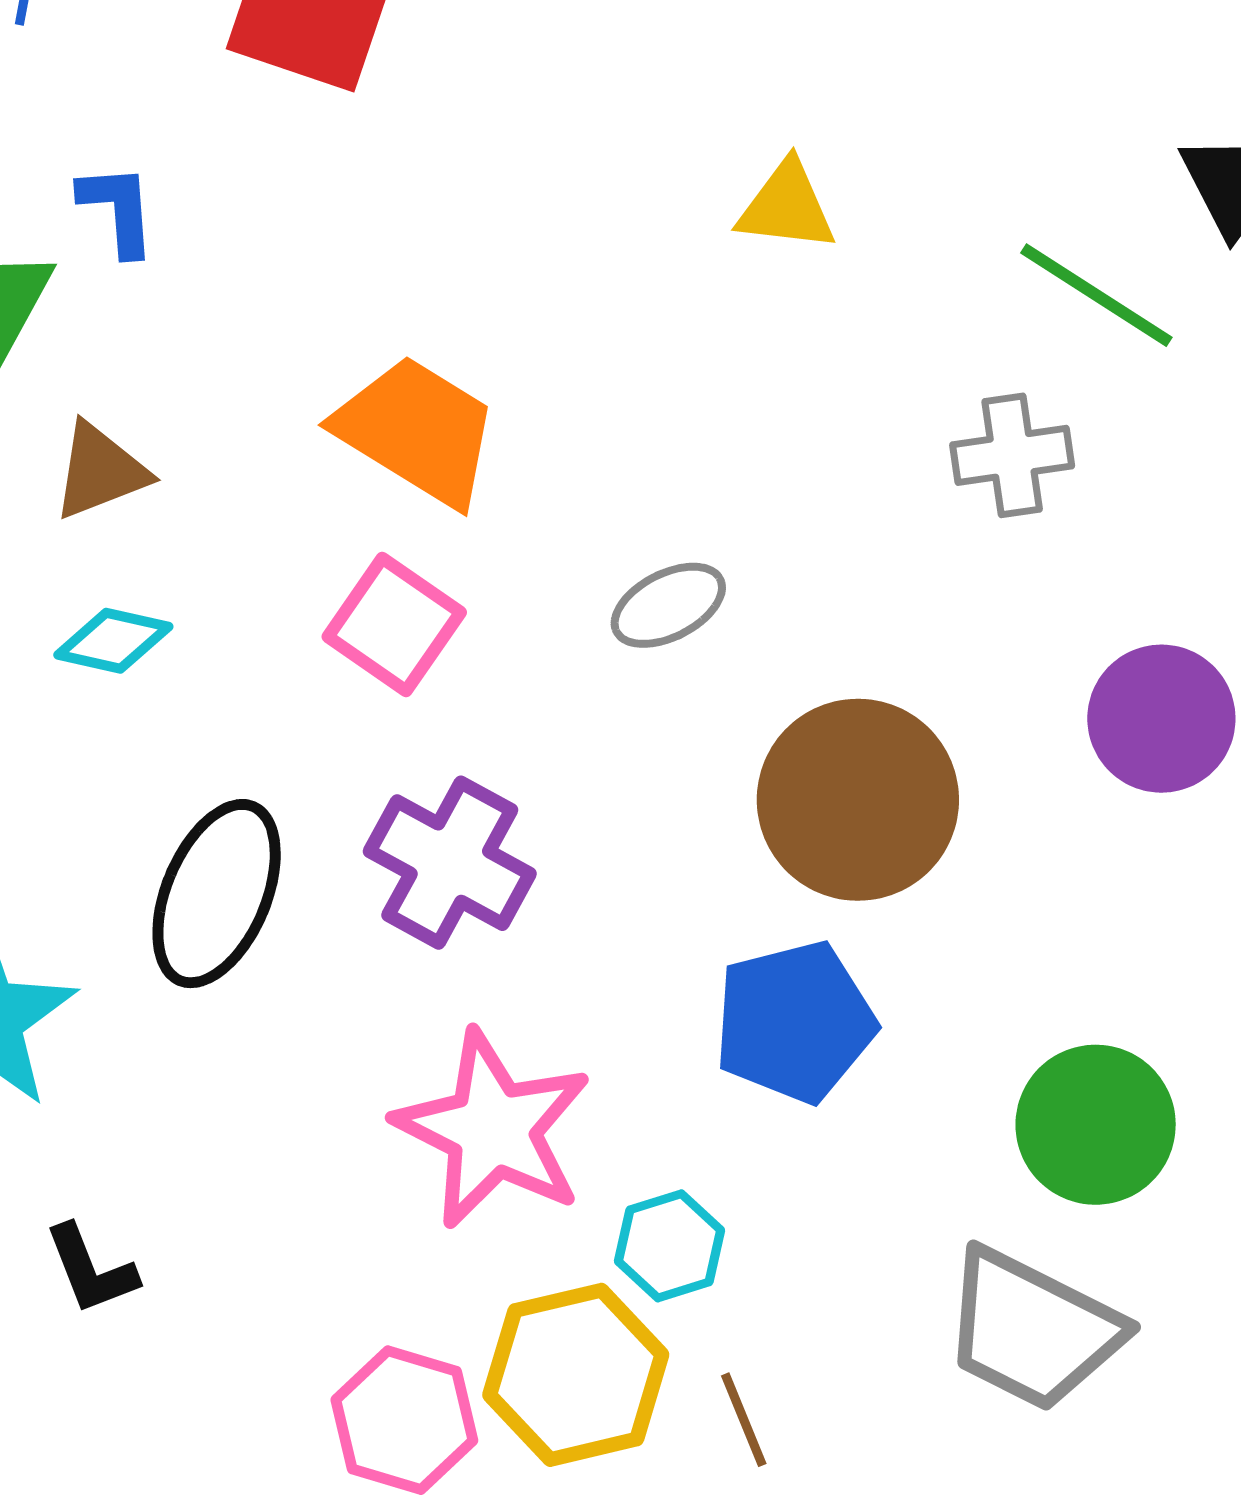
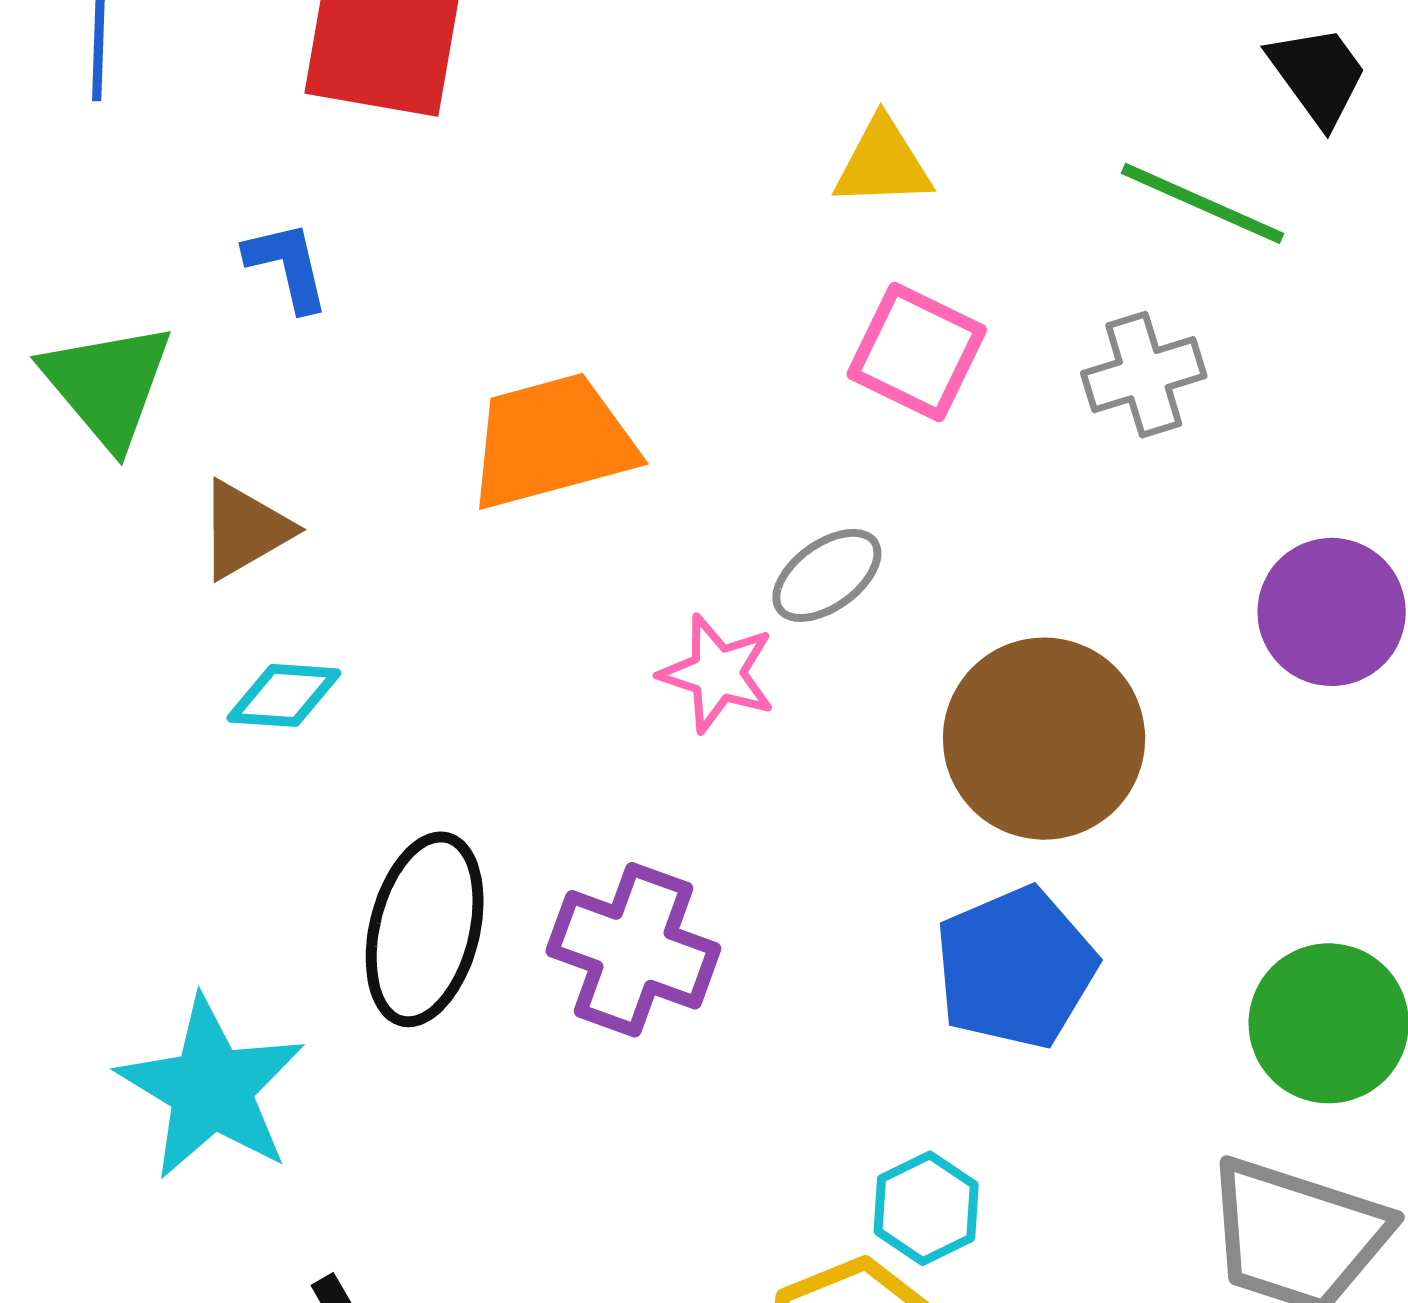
blue L-shape: (118, 209) -> (287, 266), moved
orange trapezoid: (417, 431) -> (552, 441), turned -38
pink square: (394, 624) -> (917, 352), moved
purple cross: (450, 863) -> (633, 950), moved
pink star: (493, 1129) -> (717, 673), moved, size x0.6

